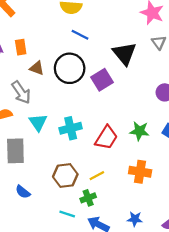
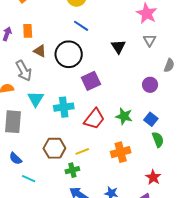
black triangle: (124, 54) -> (118, 47), size x0.7
purple square: (102, 80) -> (91, 81), moved
orange cross: (140, 172) -> (121, 152), turned -30
cyan line: (67, 214) -> (29, 179), moved

